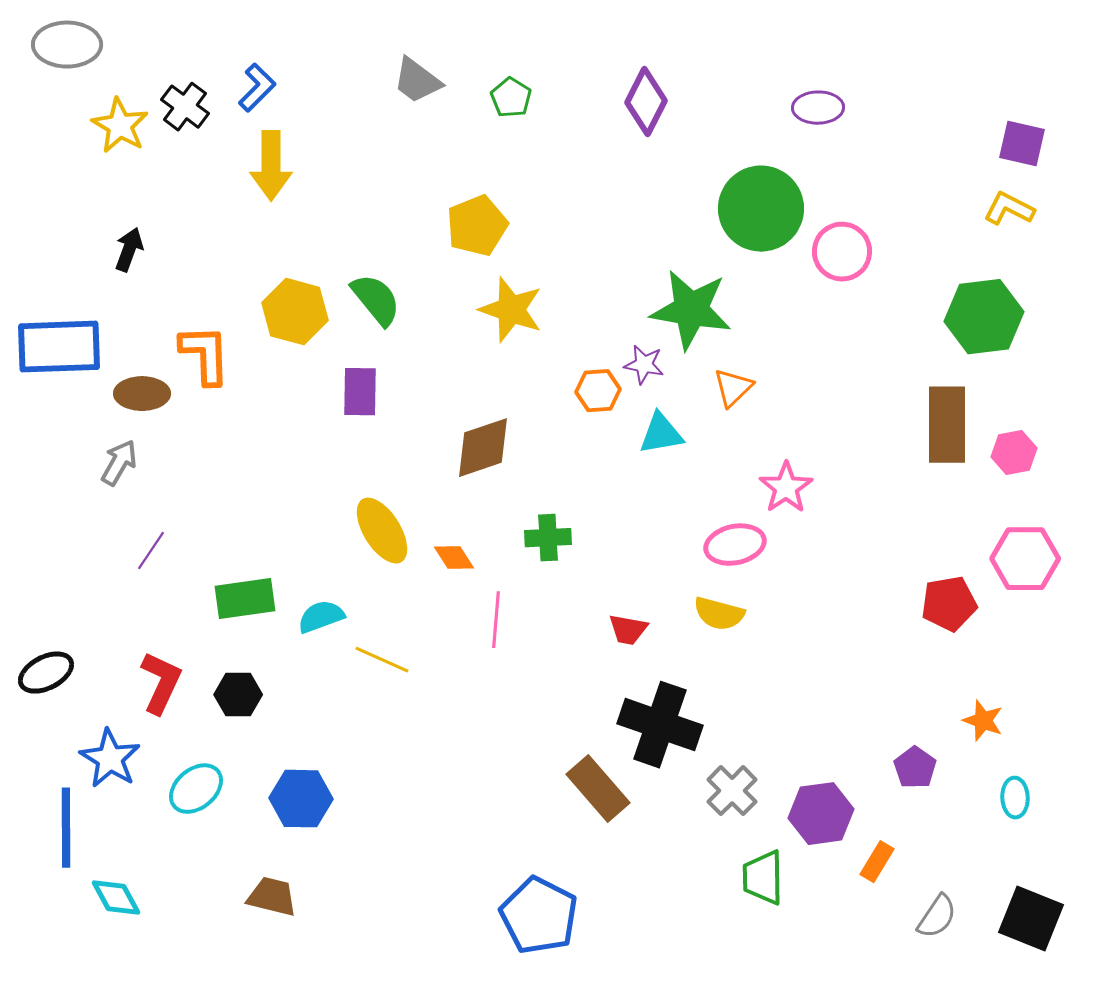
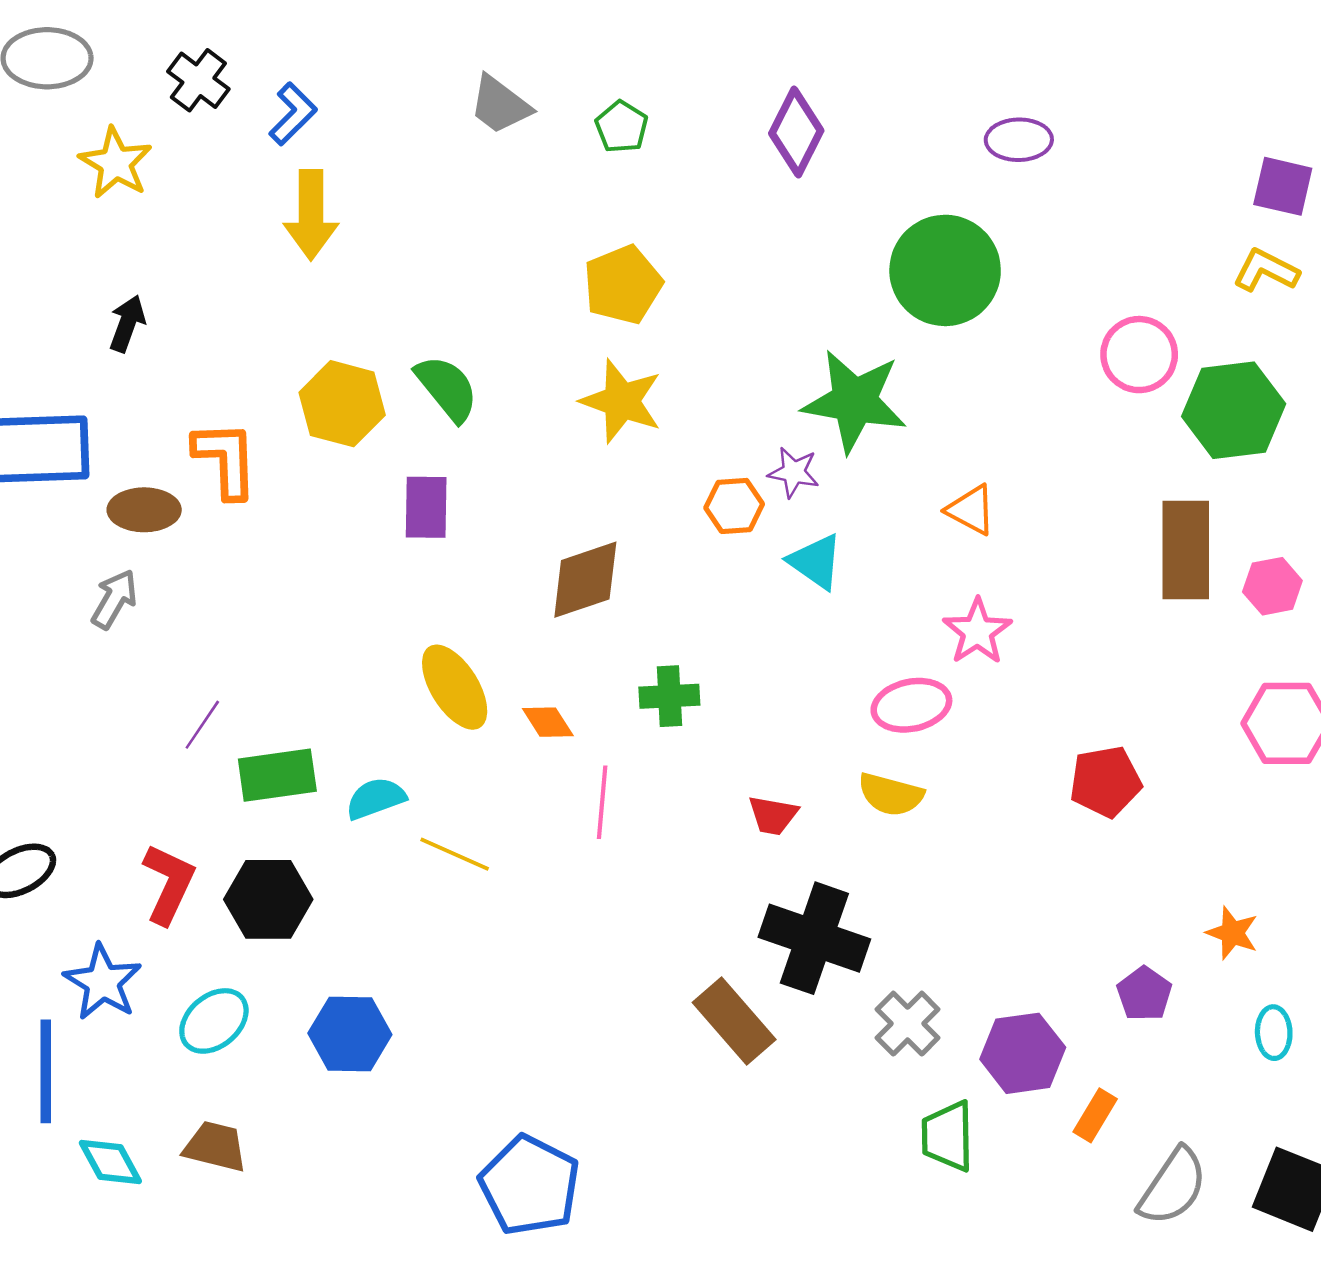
black cross: (185, 107) -> (198, 80), moved
yellow pentagon: (477, 226) -> (623, 285), moved
pink circle: (842, 252) -> (1139, 355), moved
orange triangle: (733, 388) -> (971, 510), moved, turned -48
cyan triangle: (661, 434) -> (816, 562), turned 45
purple line: (151, 551) -> (202, 725), moved
red pentagon: (949, 604) -> (1106, 782), moved
black hexagon: (238, 695) -> (268, 899), size x1.4
brown trapezoid: (272, 897) -> (215, 1146), moved
blue pentagon: (539, 916) -> (530, 1185), moved
gray semicircle: (937, 917) -> (1173, 1187), size x1.4

